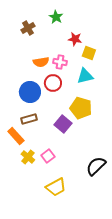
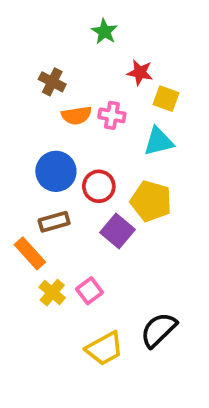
brown cross: (28, 28) -> (52, 82), moved, turned -32
red circle: (53, 83) -> (99, 186), moved
black semicircle: (96, 166) -> (159, 330), moved

